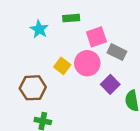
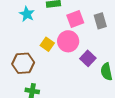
gray rectangle: (117, 52) -> (100, 21), moved, turned 49

